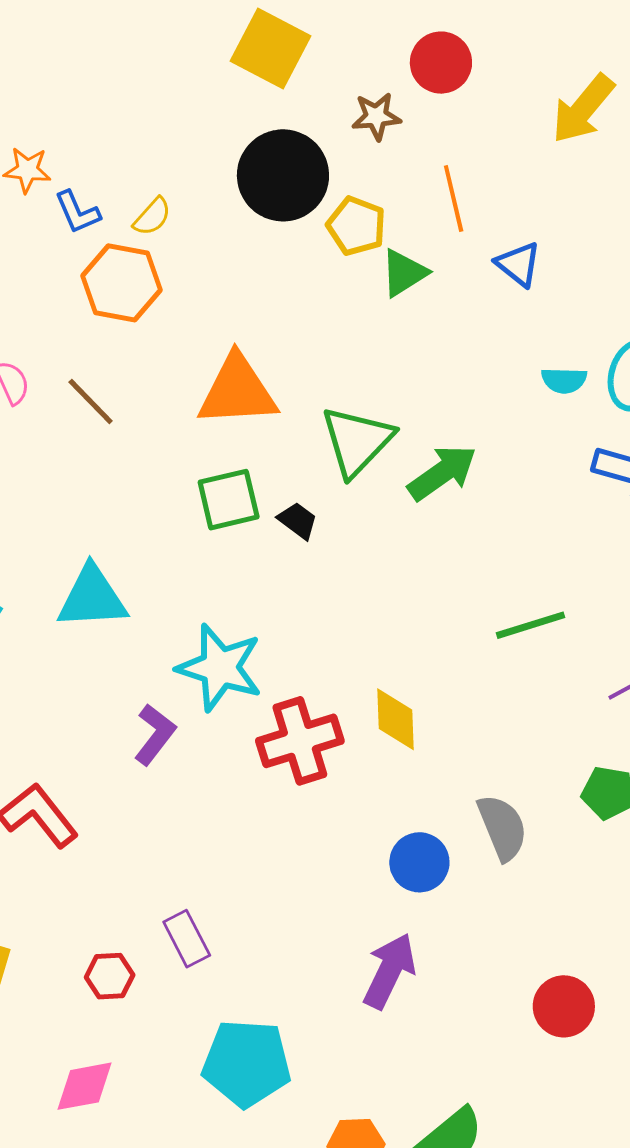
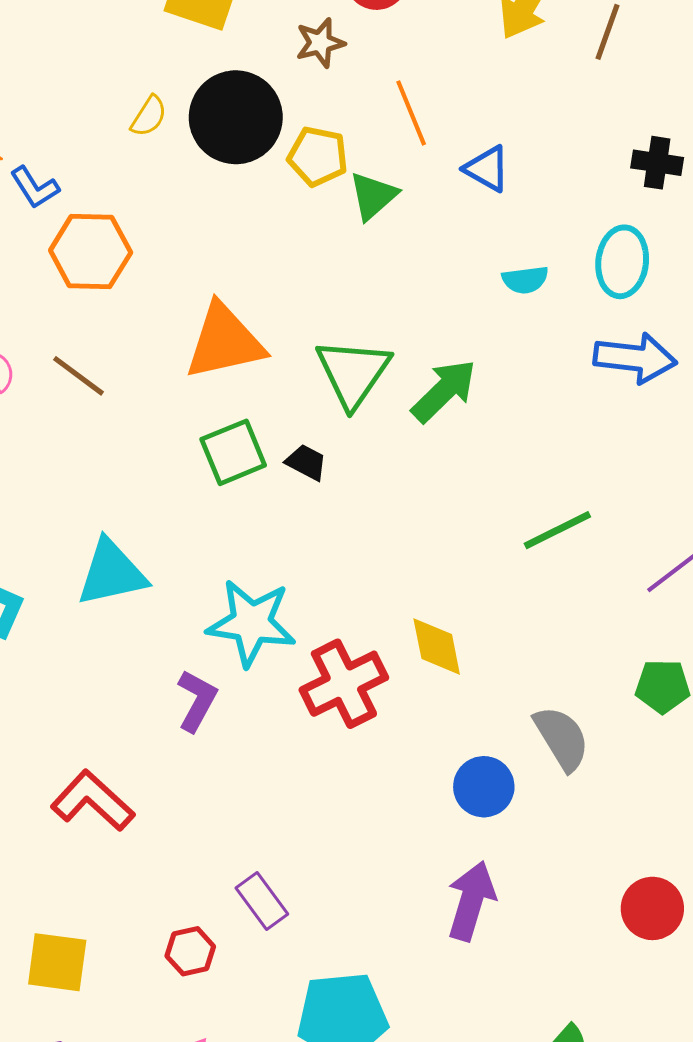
yellow semicircle: (152, 217) -> (149, 116), moved
cyan semicircle: (564, 380) -> (525, 280), moved

